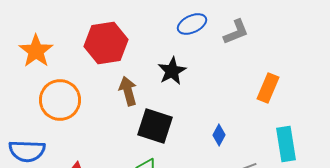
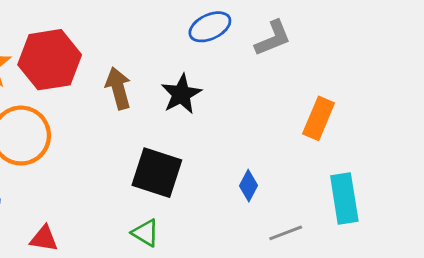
red hexagon: (106, 43) -> (50, 60), moved
brown arrow: (128, 91) -> (118, 88), moved

